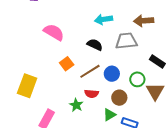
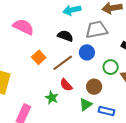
blue circle: (112, 74) -> (87, 52), moved
red semicircle: (92, 94) -> (66, 85), turned 48

